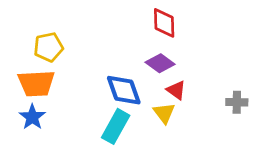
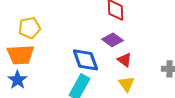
yellow triangle: (164, 113) -> (126, 84), moved

